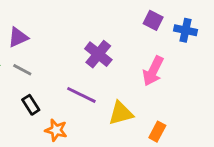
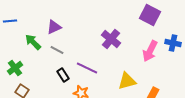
purple square: (153, 20) -> (150, 15), size x1.5
blue cross: (185, 30) -> (173, 43), moved
purple line: (81, 95) -> (87, 68), moved

